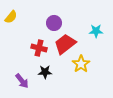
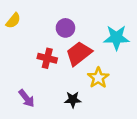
cyan star: (96, 31) -> (116, 38), size x1.5
black star: (45, 72) -> (73, 100), moved

